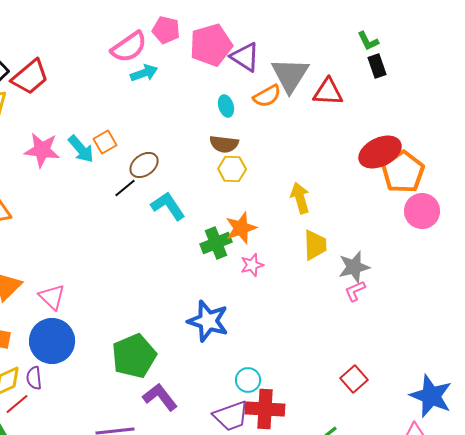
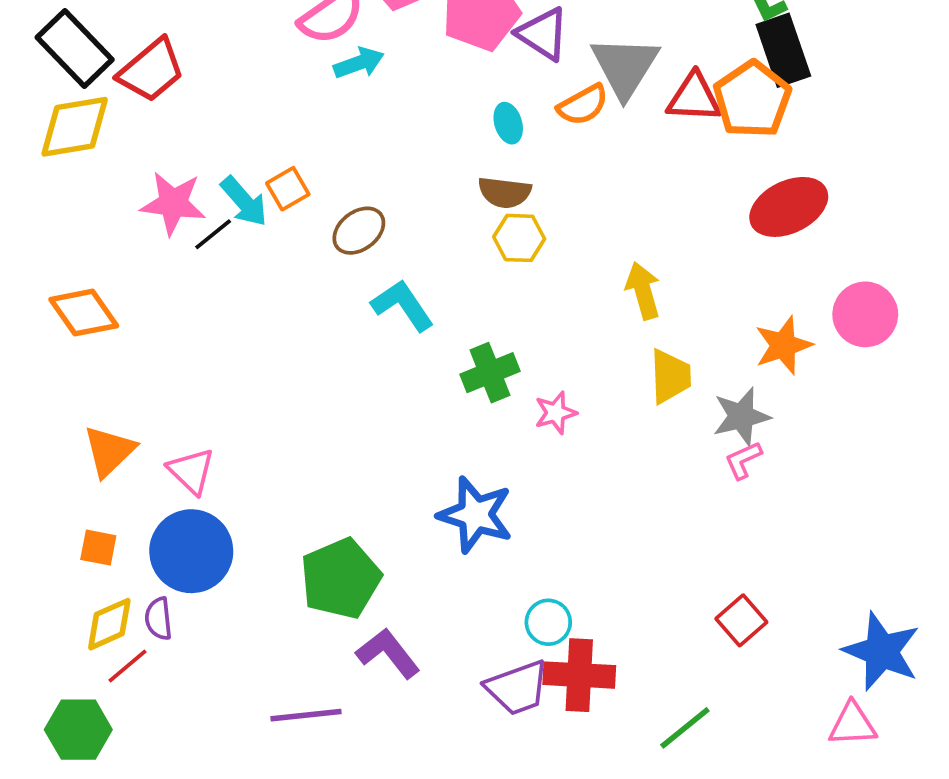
black rectangle: (377, 66) -> (783, 50), size x1.6
orange pentagon: (403, 172) -> (752, 99), moved
black line: (125, 188) -> (213, 234), moved
orange star: (241, 228) -> (783, 345), moved

